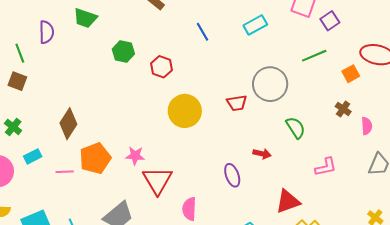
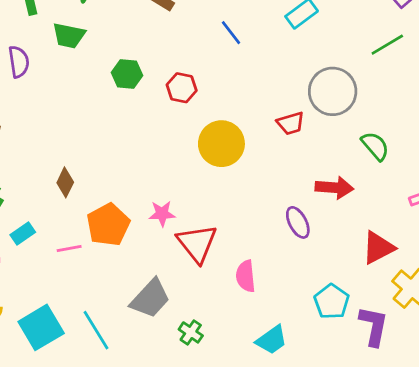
brown diamond: (68, 124) -> (65, 182), size x0.7
red arrow: (262, 154) -> (334, 188), size x1.5

